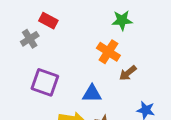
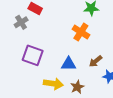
brown arrow: (128, 73) -> (96, 61), moved

